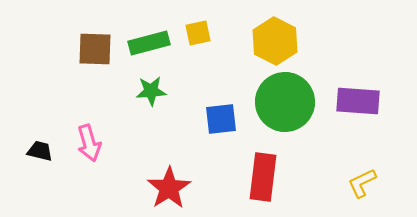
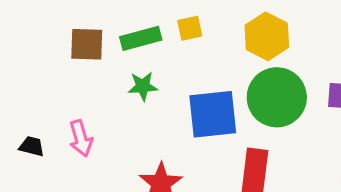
blue square: (221, 119) -> (213, 114), size x1.6

